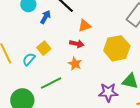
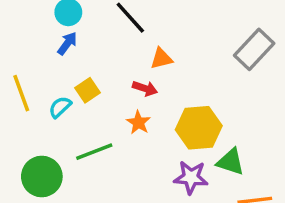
blue arrow: (45, 17) -> (67, 43), moved
yellow hexagon: (117, 48) -> (199, 128), moved

